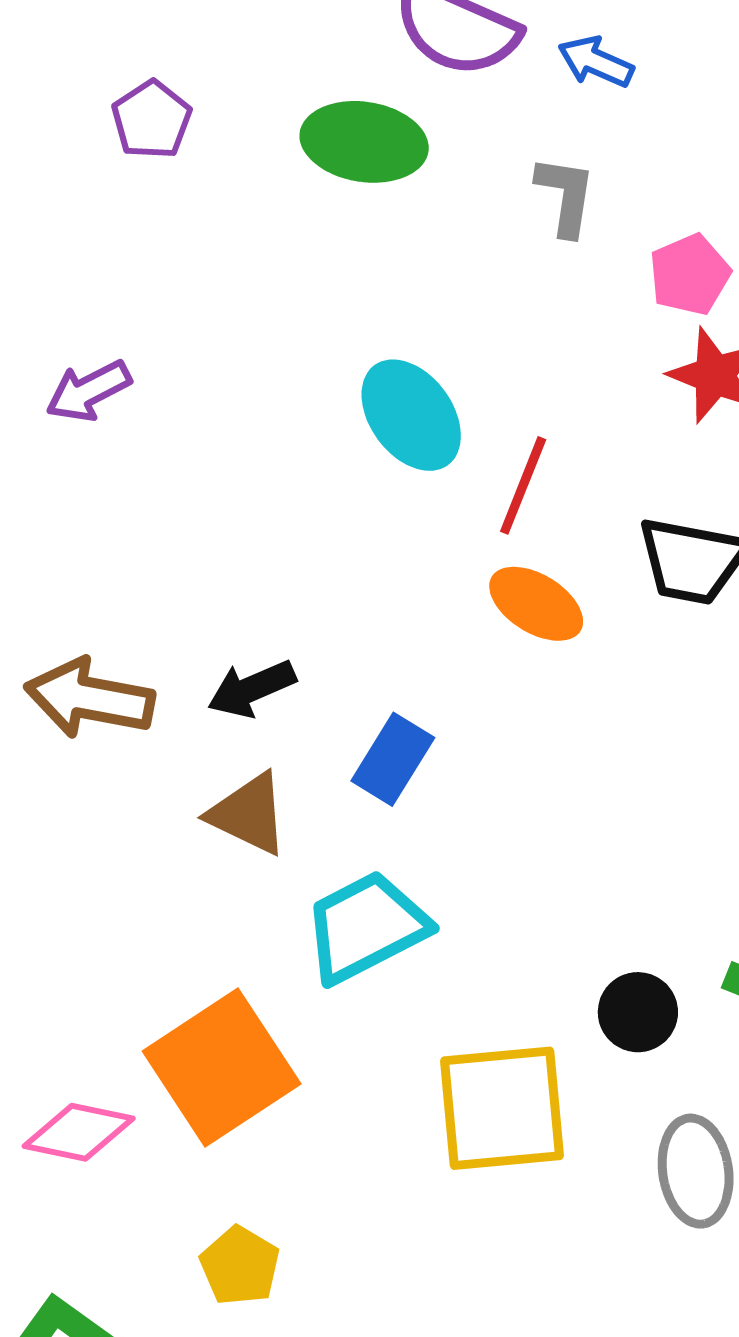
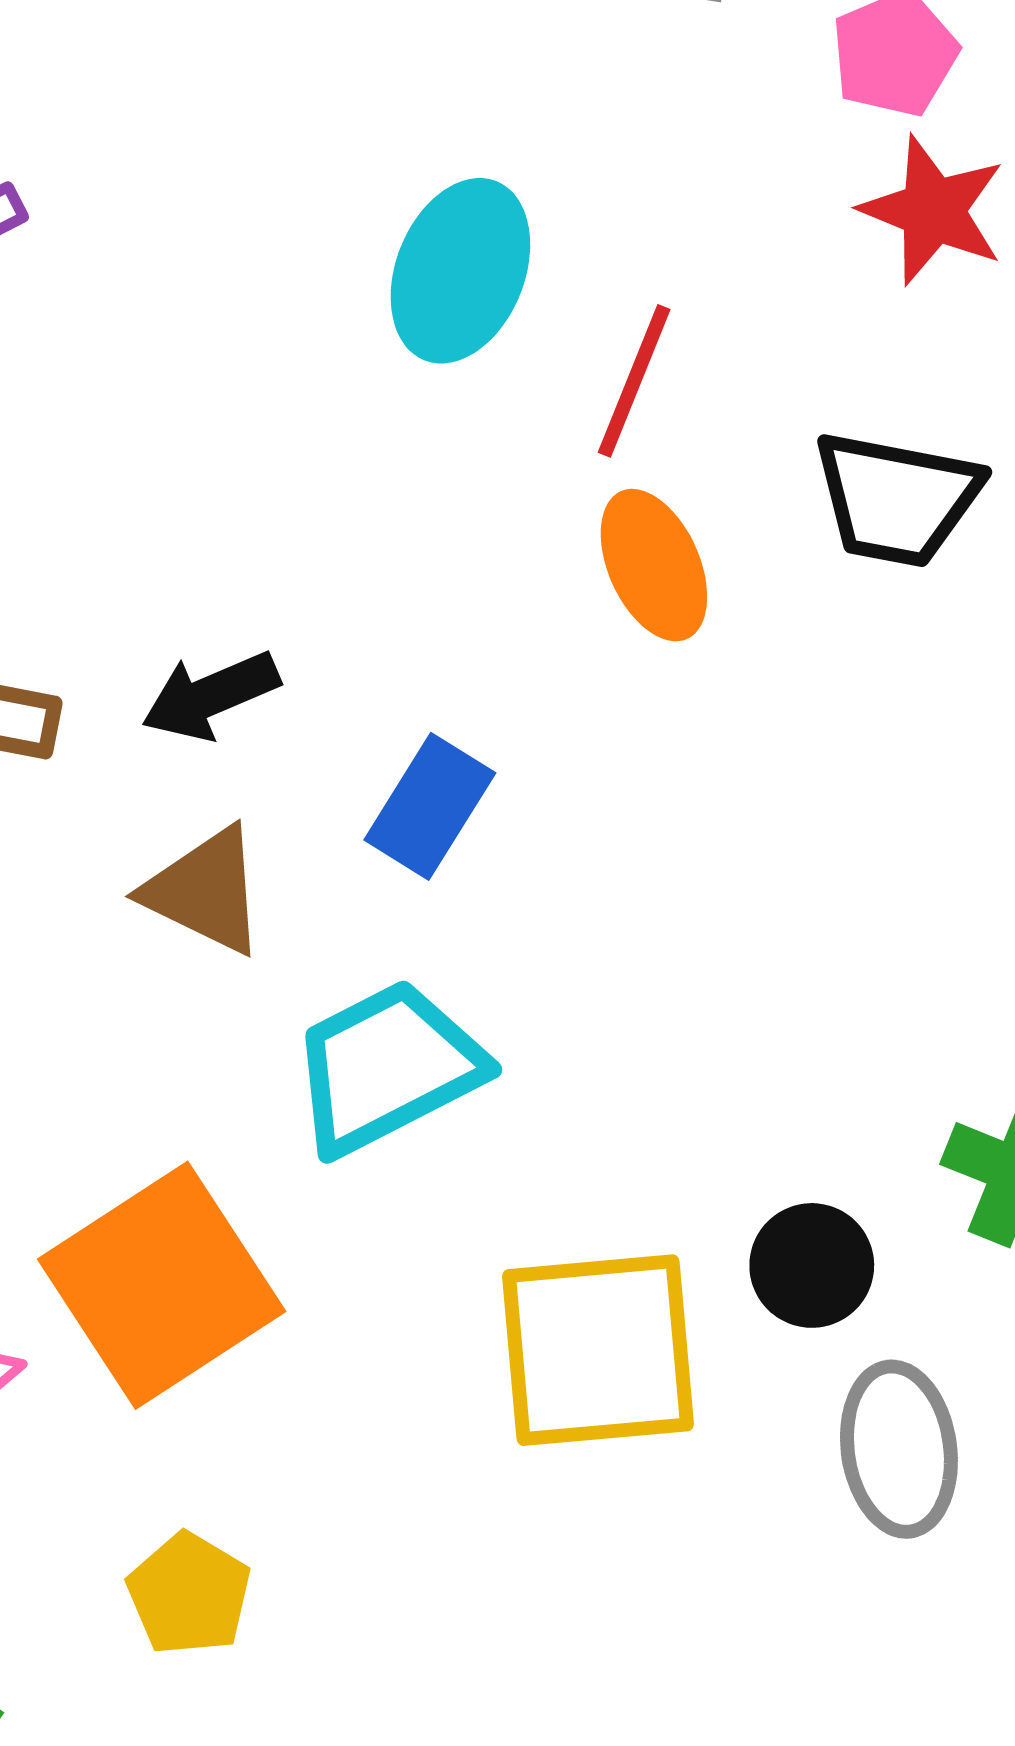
cyan ellipse: (411, 415) -> (460, 271), turned 58
orange ellipse: (536, 604) -> (654, 565), turned 34
black circle: (638, 1012) -> (812, 1265), moved

